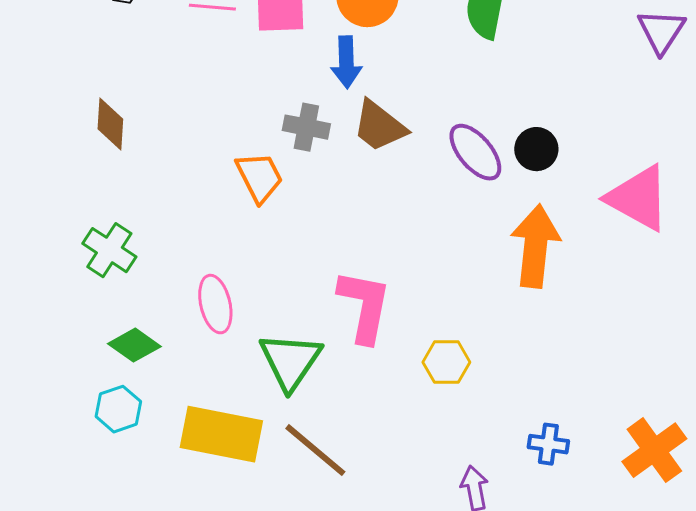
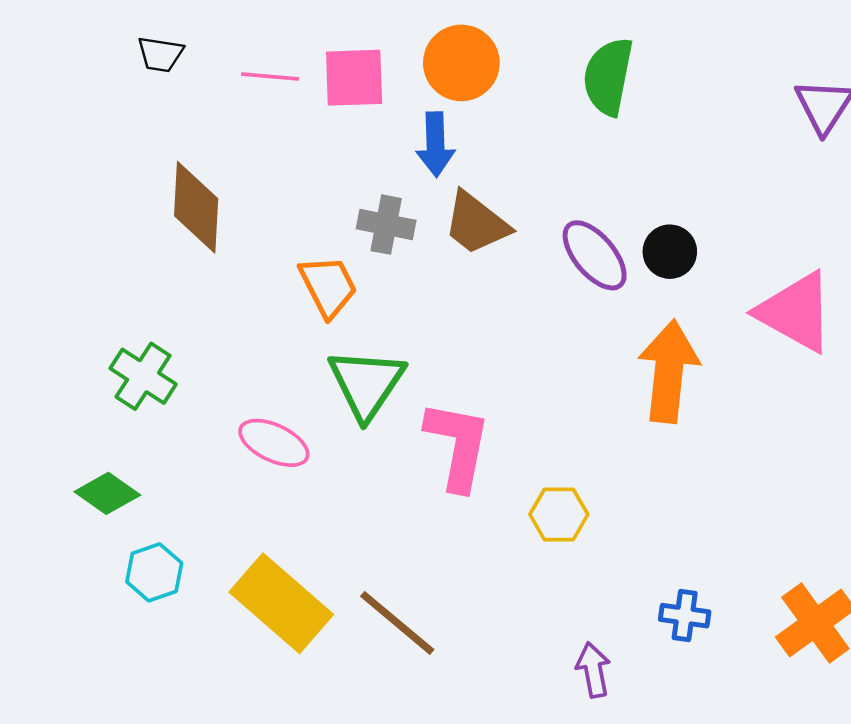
brown diamond: (110, 124) -> (196, 207), moved, size x1.4
pink ellipse: (215, 304) -> (274, 443), turned -52
green diamond: (134, 345) -> (107, 493), moved
green triangle: (290, 361) -> (366, 384), moved
yellow rectangle: (221, 434) -> (281, 603), turned 30

